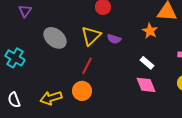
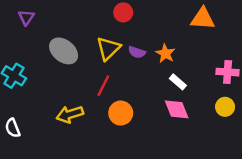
orange star: (150, 31) -> (165, 53), moved
orange circle: (82, 91) -> (121, 113), moved
yellow arrow: (51, 98) -> (70, 114), moved

